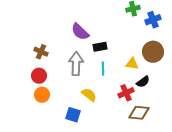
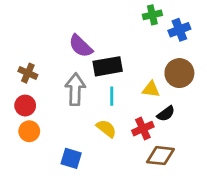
black rectangle: (100, 47) -> (108, 66), size x1.5
yellow semicircle: (89, 95) -> (106, 129), moved

